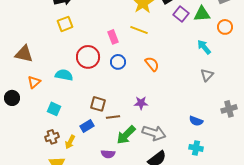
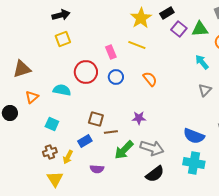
brown triangle: (24, 54) -> (22, 69), turned -30
blue semicircle: (196, 121) -> (194, 136), size x1.5
cyan cross: (196, 148) -> (194, 163), size x1.5
purple semicircle: (108, 154) -> (97, 169), moved

